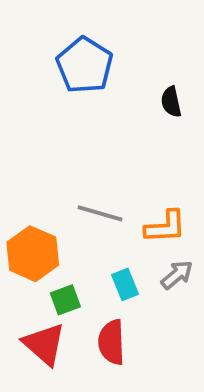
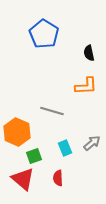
orange L-shape: (165, 227) -> (86, 86), moved
red semicircle: (112, 342) -> (58, 178), size x0.7

